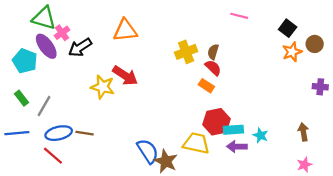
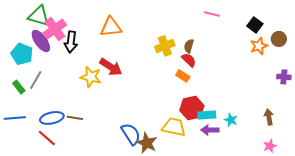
pink cross: (62, 33) -> (55, 29), size x1.6
black arrow: (80, 47) -> (71, 42), turned -50
gray line: (44, 106) -> (36, 80), moved

